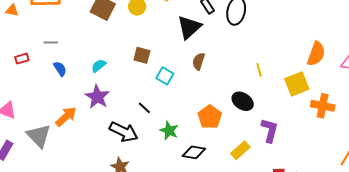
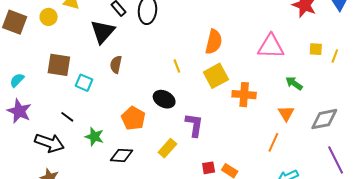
orange semicircle: (316, 54) -> (214, 42), moved
brown square: (142, 55) -> (59, 65), size x1.4

